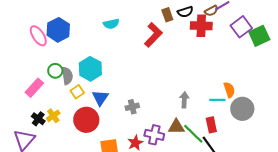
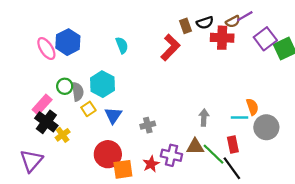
cyan semicircle: (111, 24) -> (122, 45), moved, turned -98
black cross: (38, 119) -> (46, 122), moved, size x1.5
red circle: (86, 120) -> (108, 154), moved

